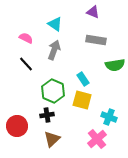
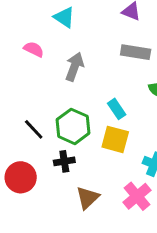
cyan triangle: (55, 24) -> (64, 17), moved
black line: (26, 64) -> (34, 129), moved
brown triangle: (52, 139) -> (88, 198), moved

